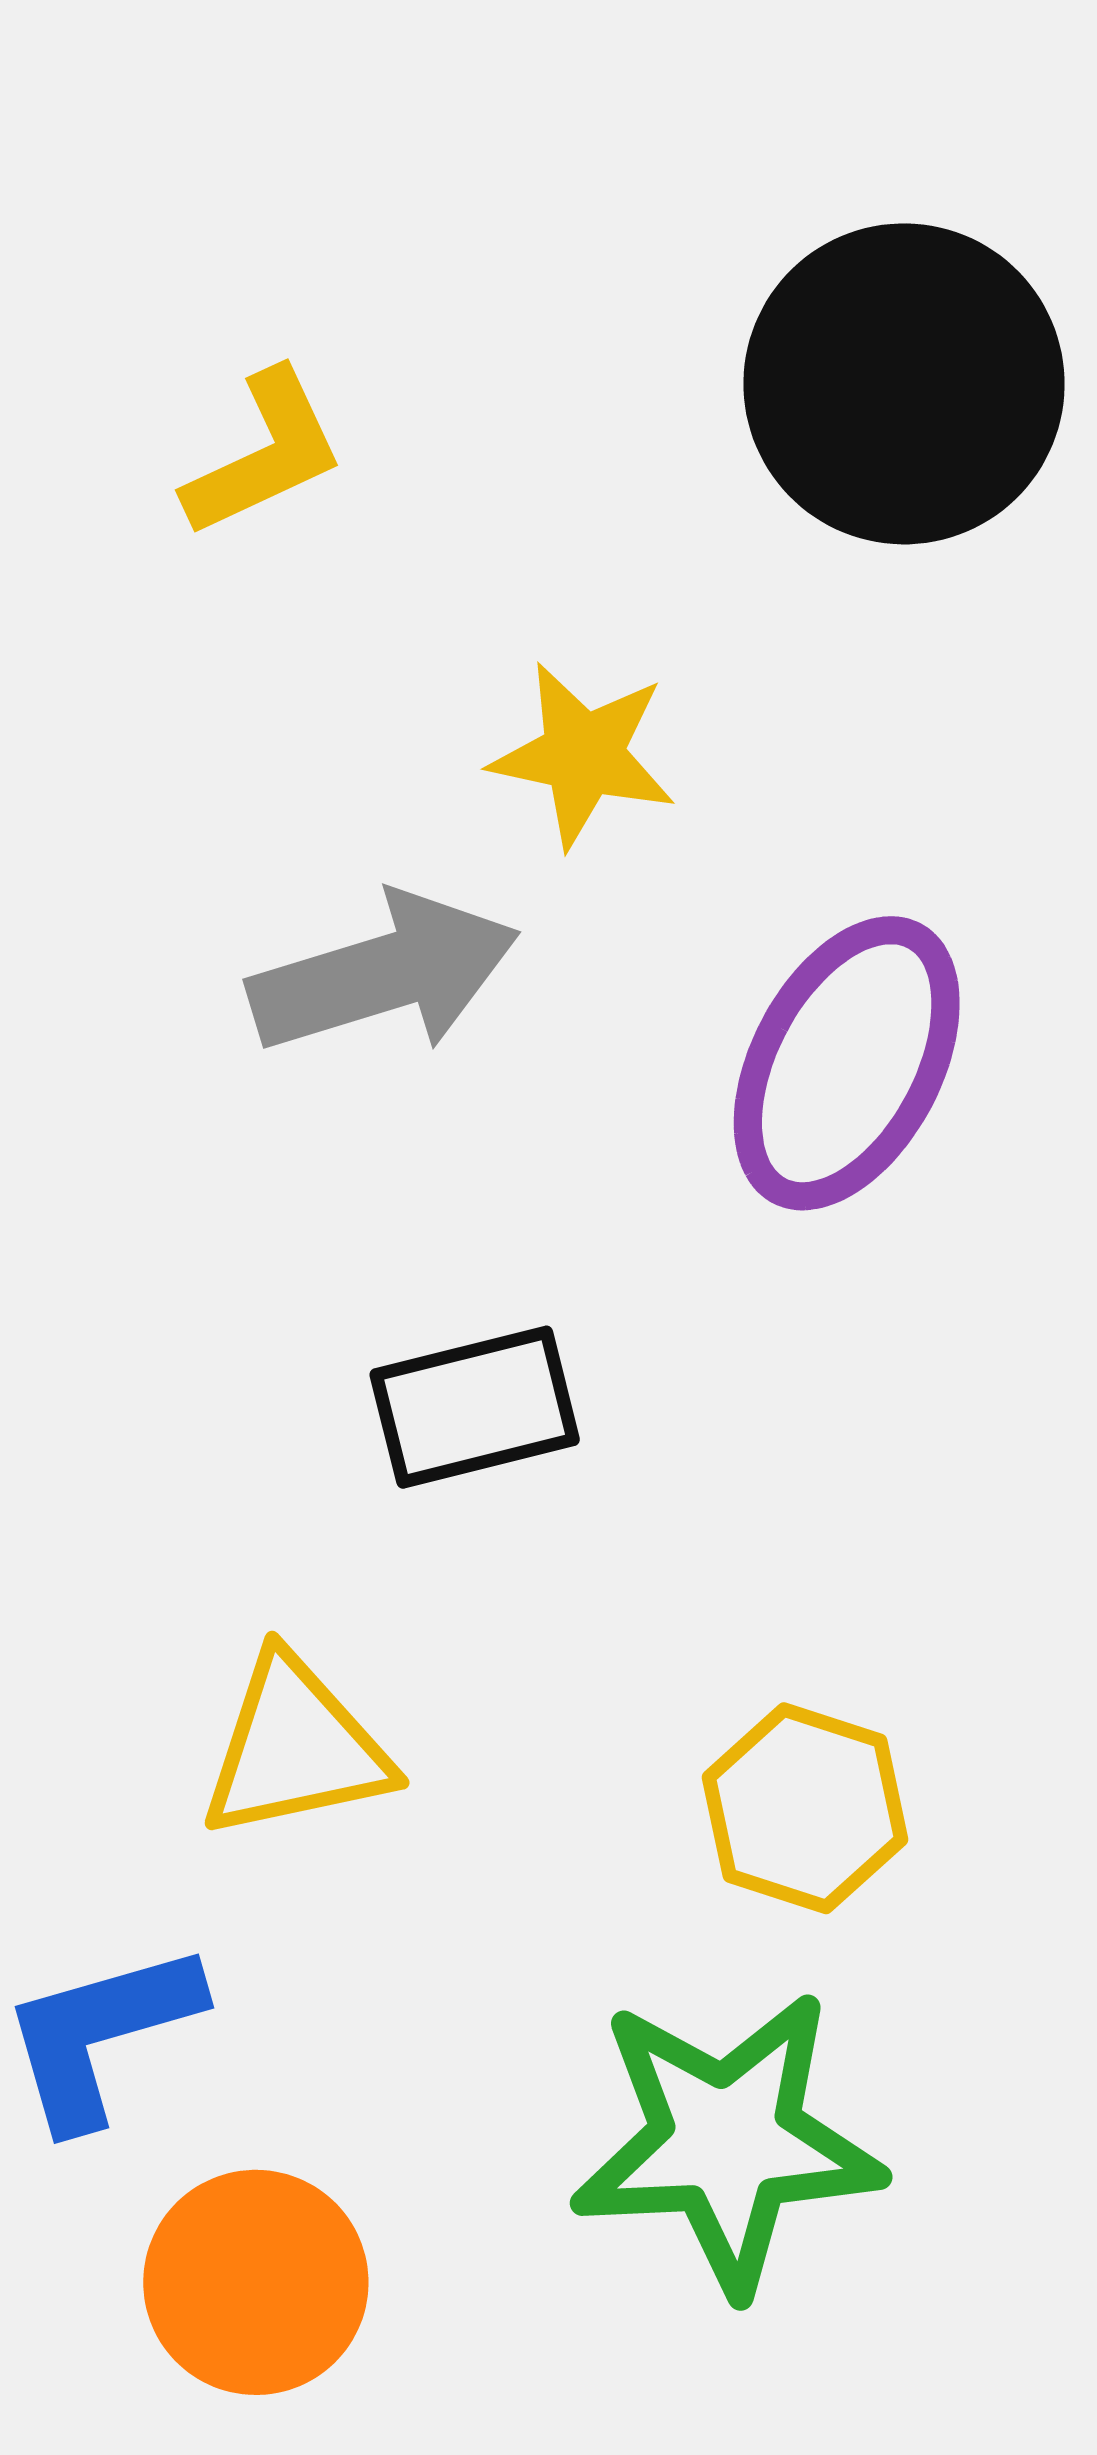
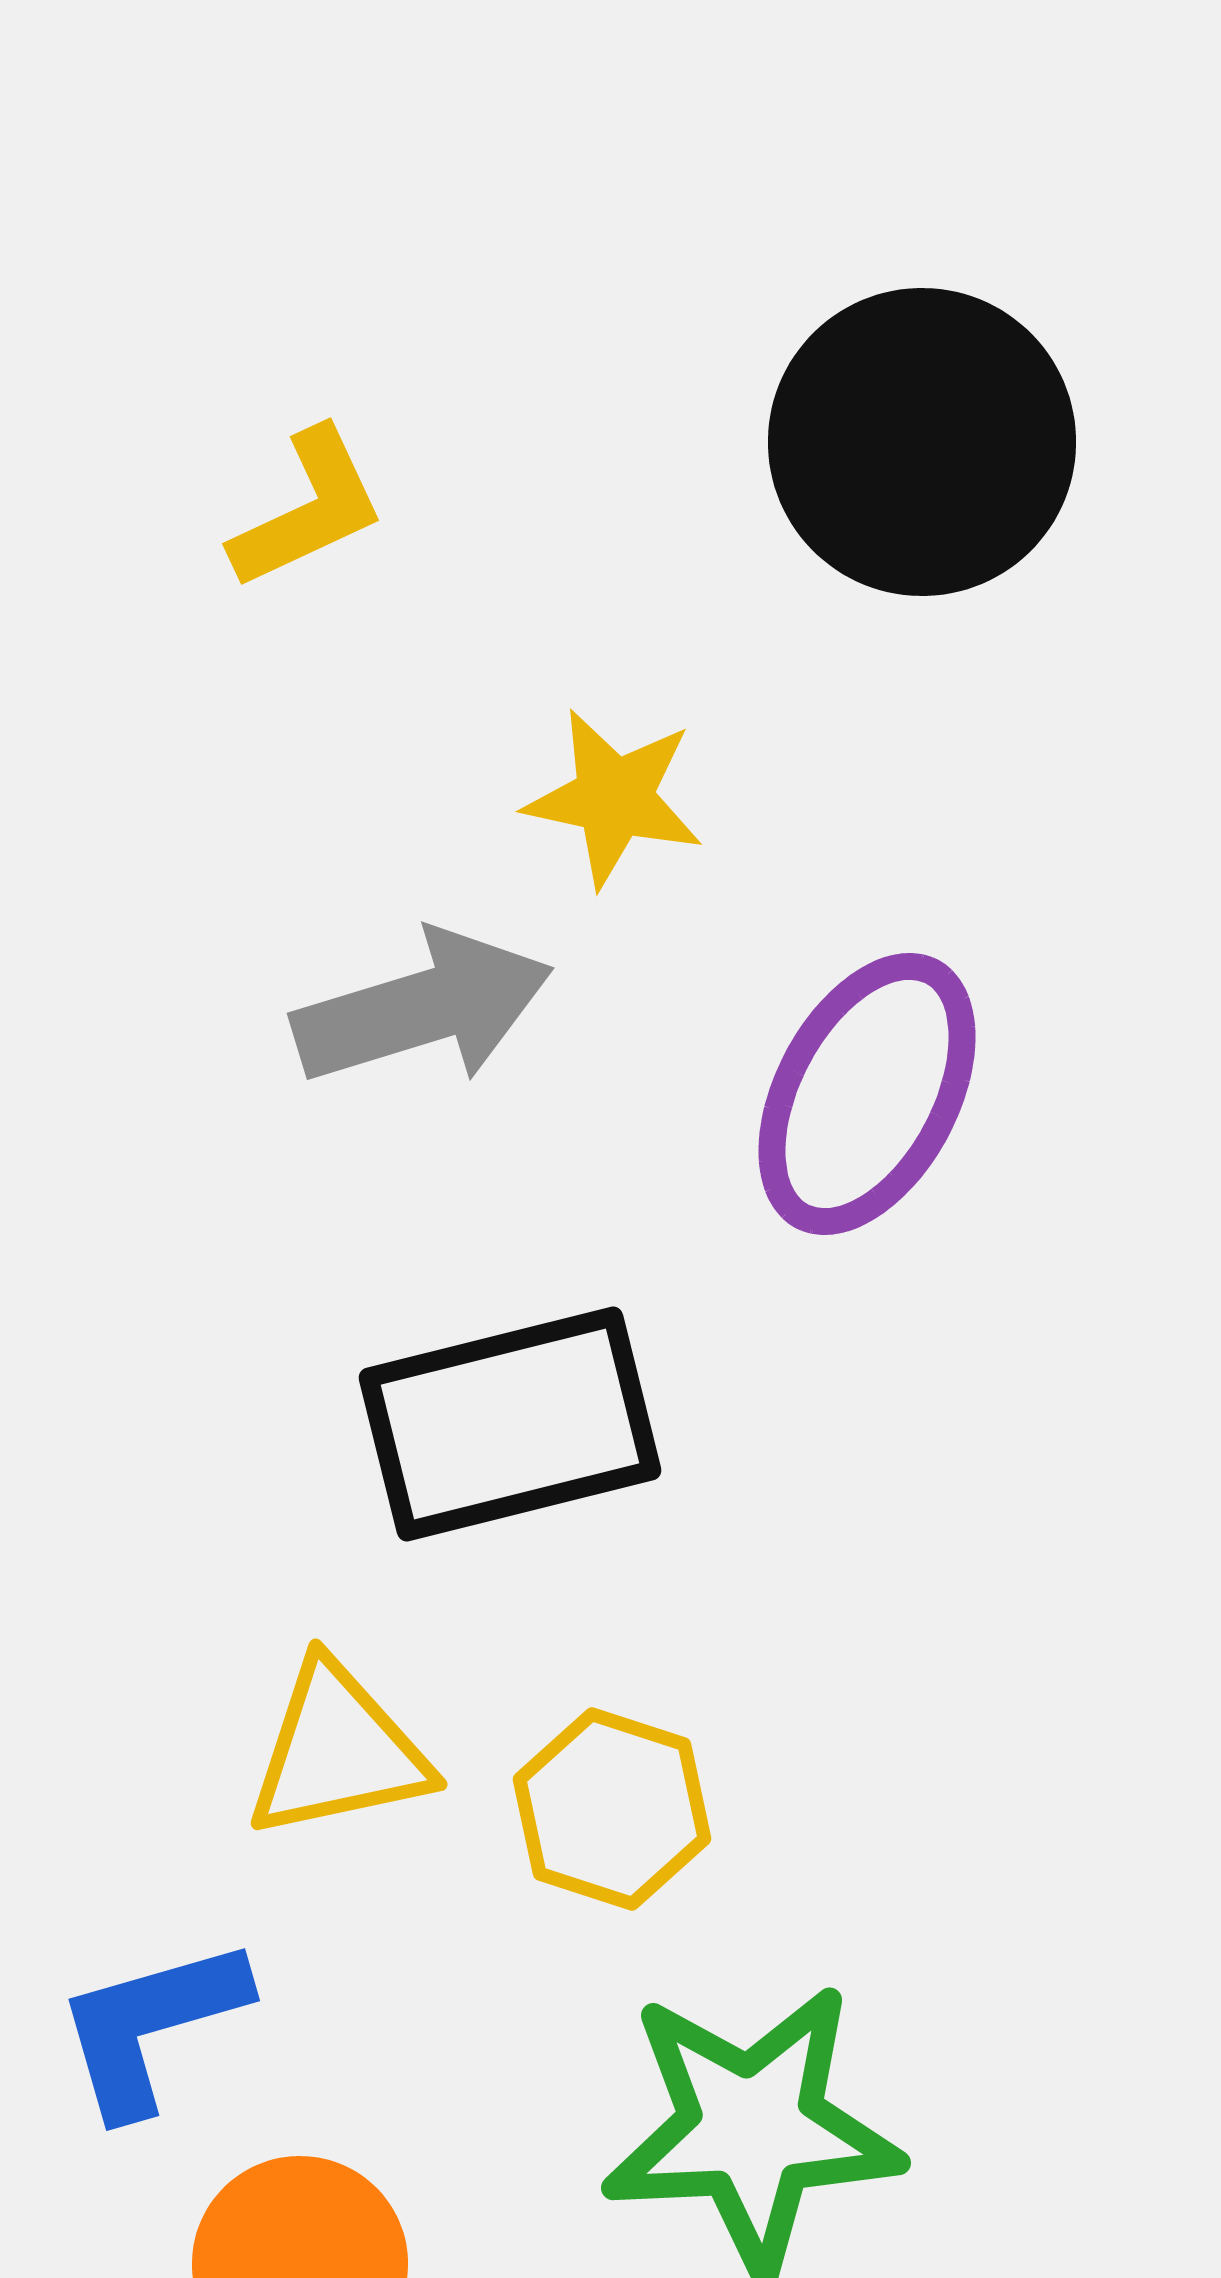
black rectangle: (475, 1407) -> (510, 1424), size x1.5
yellow hexagon: (805, 1808) -> (612, 1809), moved

